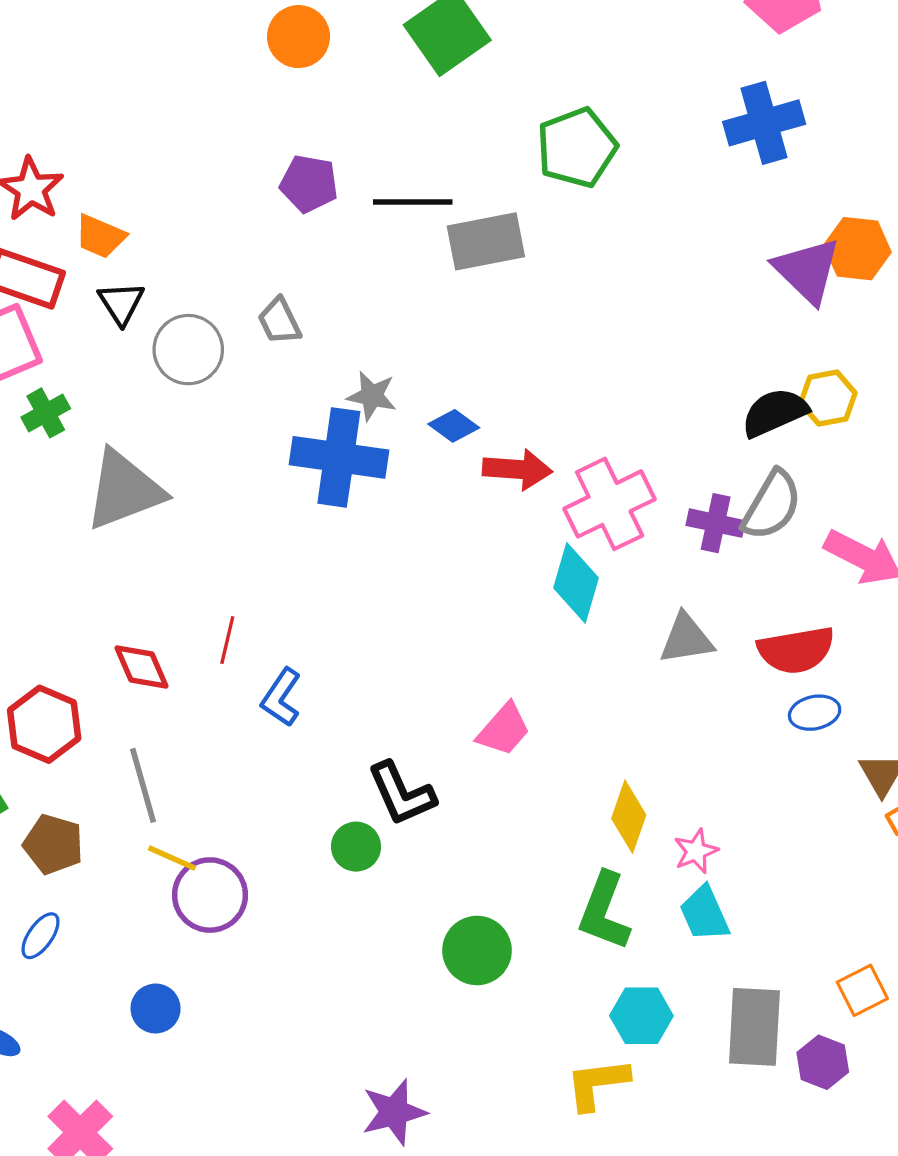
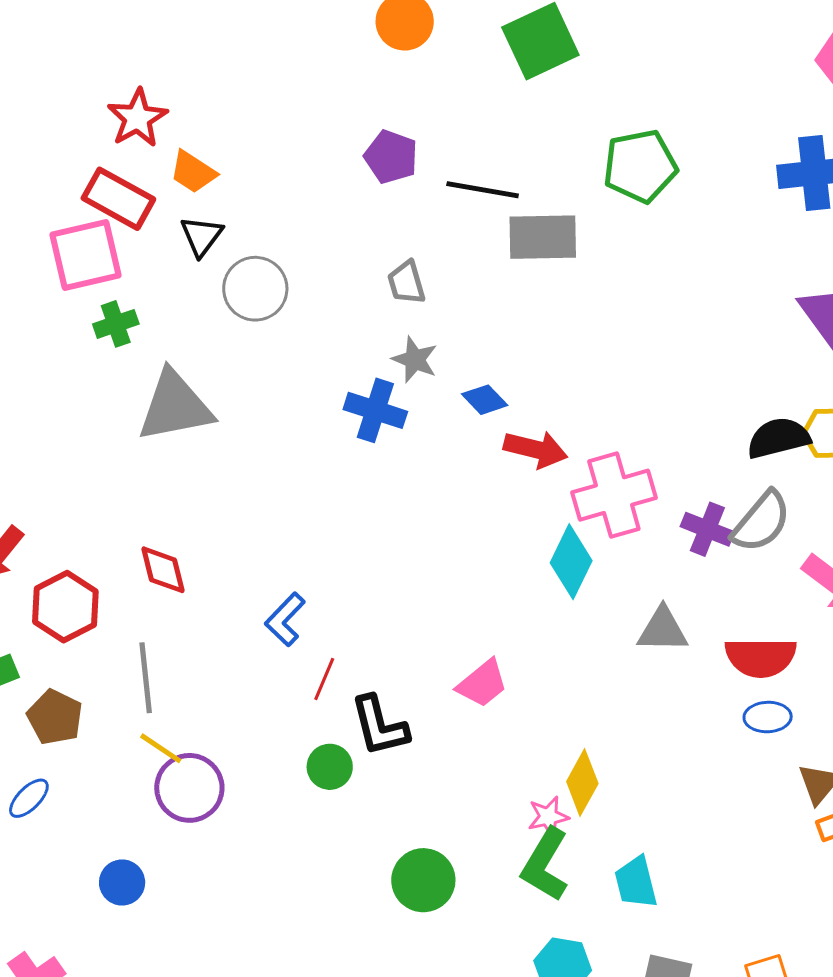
gray trapezoid: (279, 321) -> (406, 283), moved
blue cross: (339, 457) -> (375, 410), size x0.7
red line: (227, 640) -> (324, 679), moved
pink star: (696, 851) -> (548, 817), moved

